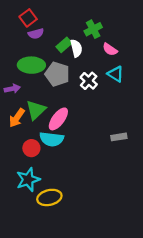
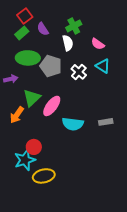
green cross: (93, 29) -> (74, 26), moved
purple semicircle: (36, 34) -> (43, 29), moved, turned 72
green rectangle: (64, 45) -> (22, 33), moved
orange arrow: (17, 118) -> (17, 115), moved
cyan semicircle: (52, 139) -> (73, 124), moved
red circle: (31, 148) -> (34, 147), moved

